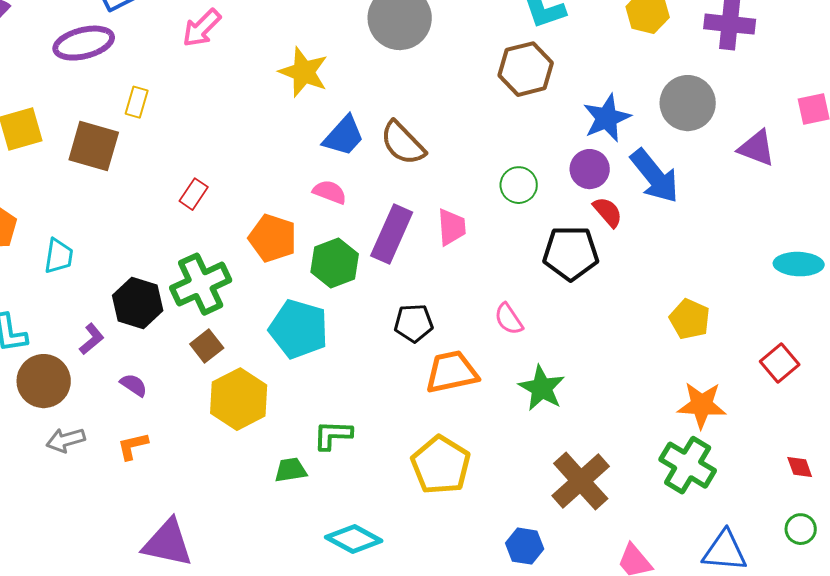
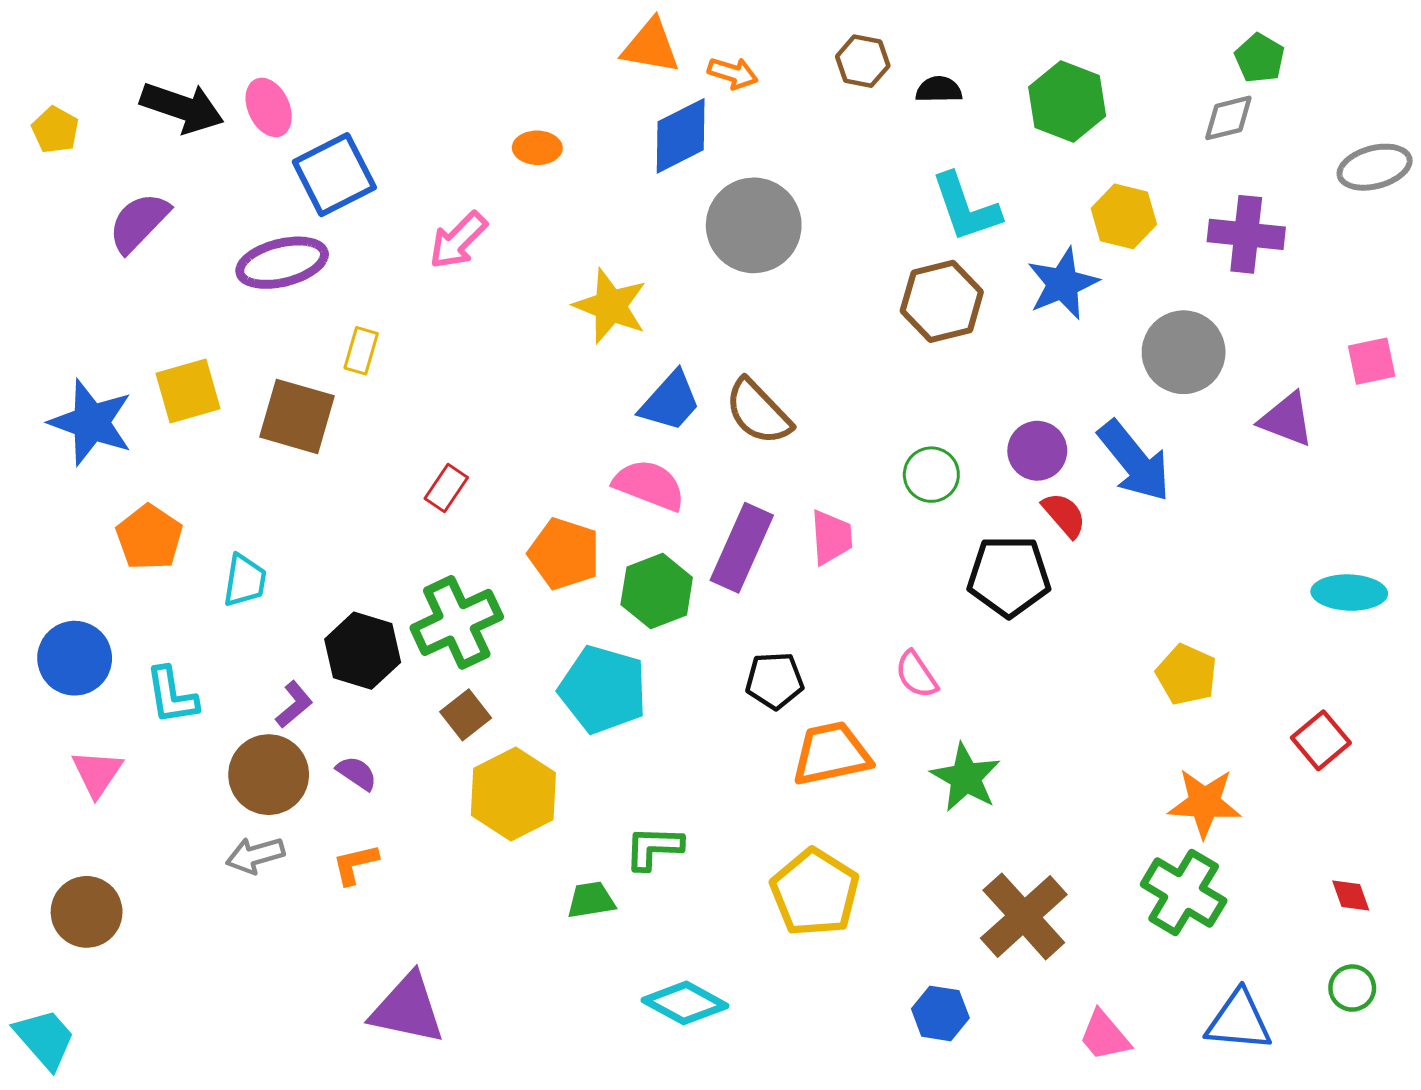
blue star: (607, 118) -> (1063, 284), moved
pink semicircle: (330, 192) -> (649, 485), size x1.4
brown circle: (44, 381) -> (269, 775), moved

